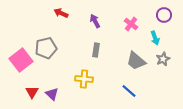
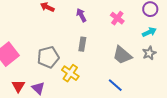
cyan arrow: (155, 38) -> (149, 32), moved, turned -96
gray pentagon: (46, 48) -> (48, 57), moved
yellow cross: (84, 79) -> (70, 73), turned 30

